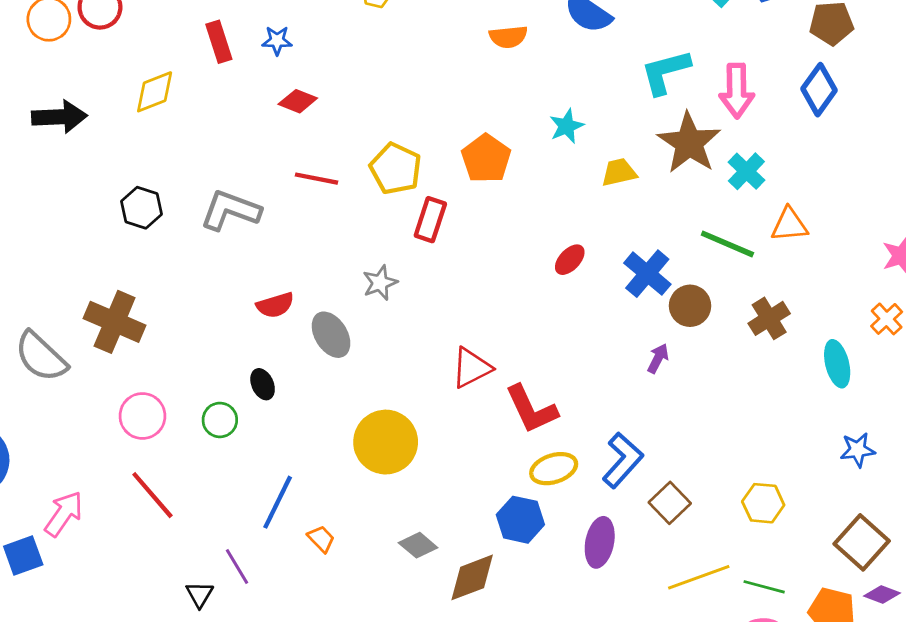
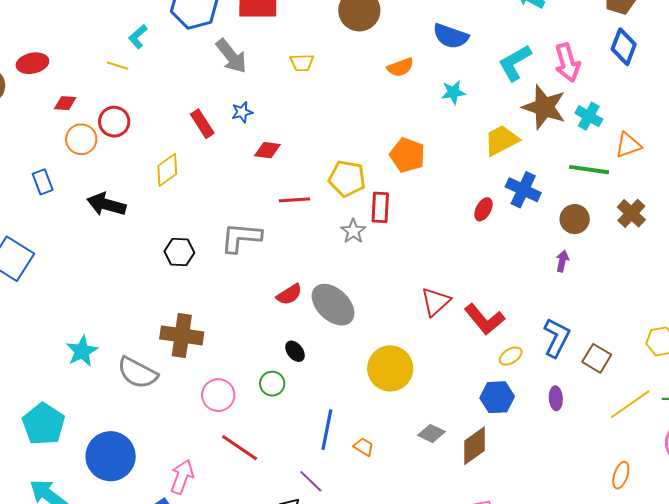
black arrow: (59, 117) -> (106, 204), turned -147
cyan star: (567, 126) -> (453, 92), moved, turned 30
yellow trapezoid: (619, 172) -> (501, 140), size x1.4
blue cross: (647, 274) -> (523, 190), moved
gray star: (380, 283) -> (353, 231), moved
gray ellipse: (331, 335) -> (333, 305), size x1.4
yellow ellipse: (554, 469) -> (511, 356), size x0.7
purple ellipse: (600, 542) -> (556, 398), size x0.7

